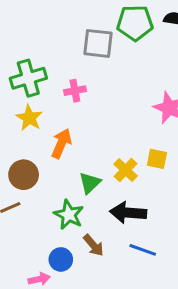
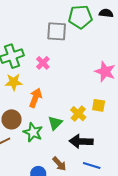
pink cross: (75, 91) -> (43, 63), turned -32
yellow star: (29, 118) -> (14, 82), turned -30
green star: (69, 215) -> (33, 132), moved

